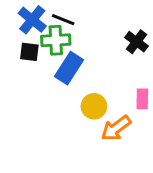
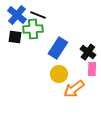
black cross: (136, 42) -> (88, 52), moved
blue rectangle: (69, 68) -> (58, 48), moved

